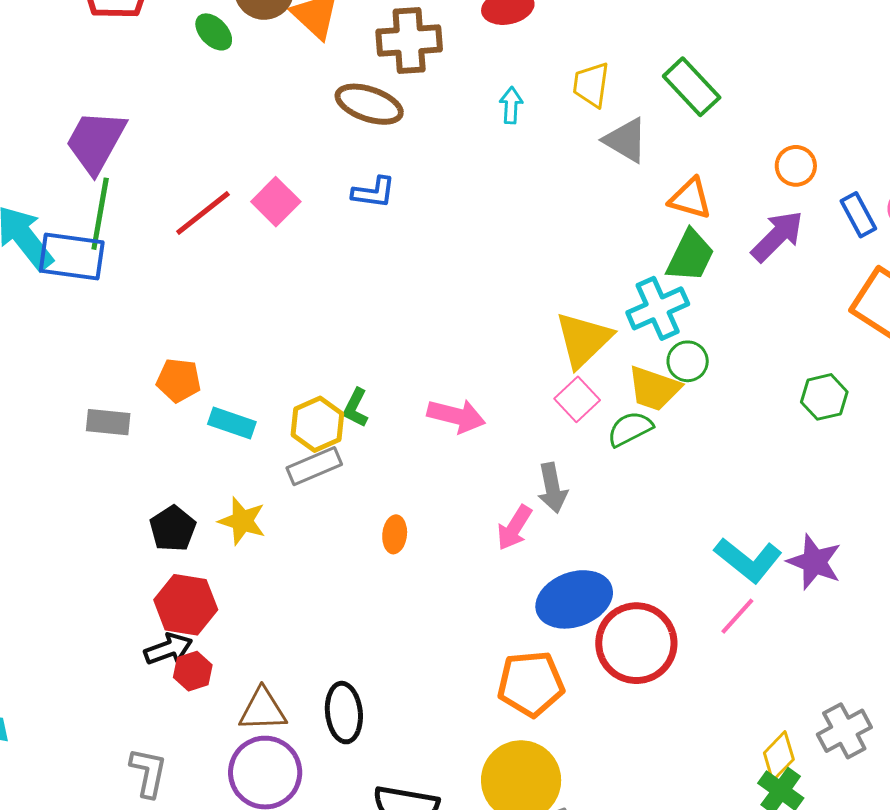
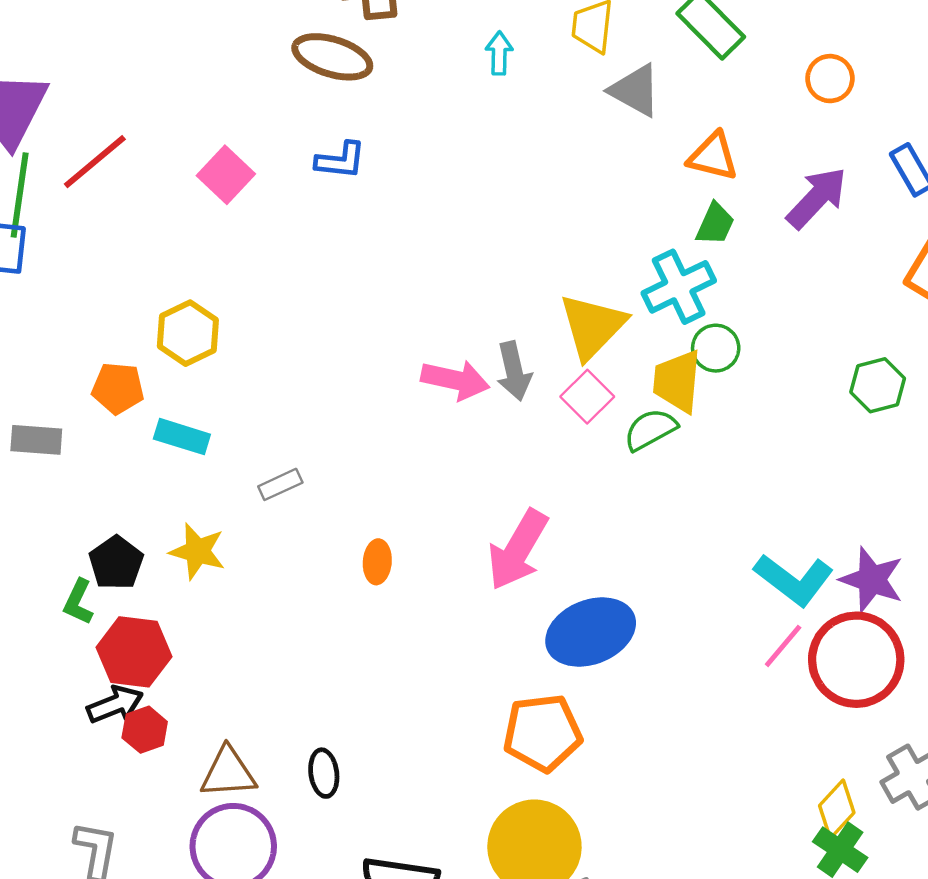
orange circle: (796, 166) -> (830, 79), moved
red line: (203, 213) -> (95, 162), moved
green trapezoid: (690, 256) -> (715, 224), size x0.7
yellow trapezoid: (654, 388) -> (677, 381), turned 78
green L-shape: (356, 408) -> (78, 602), moved
pink arrow: (456, 416) -> (455, 380), moved
yellow hexagon: (317, 424) -> (188, 333), moved
gray rectangle: (314, 466) -> (280, 484), size x0.7
gray arrow: (552, 488) -> (514, 371), moved
pink arrow: (514, 528) -> (518, 550), size x1.5
red circle: (636, 643) -> (856, 660), moved
black ellipse: (344, 713) -> (324, 773), size x0.7

